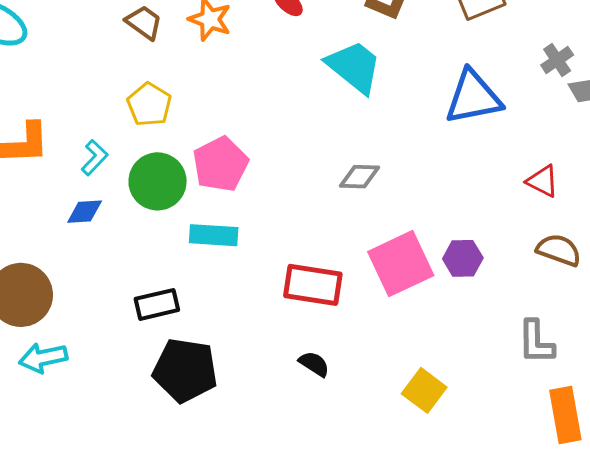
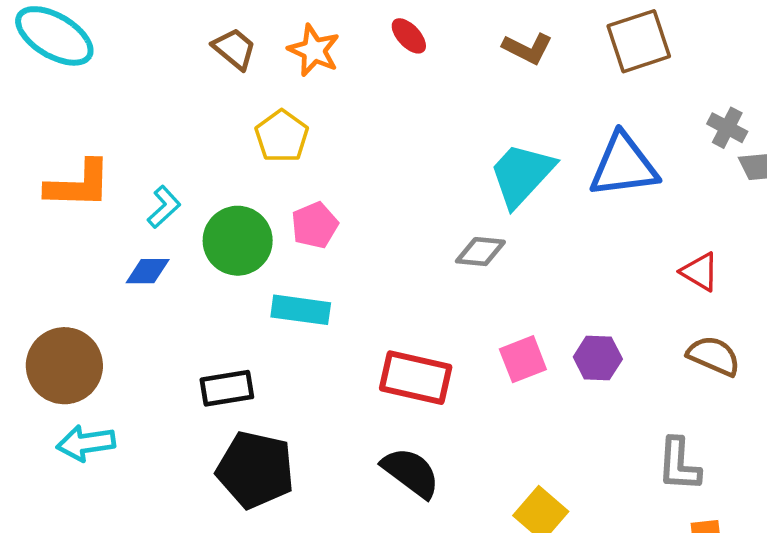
gray cross: (557, 60) -> (727, 128), turned -32
cyan trapezoid: (354, 67) -> (522, 175), moved, turned -90
yellow pentagon: (149, 104) -> (282, 136), moved
pink pentagon: (220, 164) -> (315, 225), size x0.7
pink square: (401, 264) -> (523, 359), size x0.6
black semicircle: (314, 364) -> (411, 473), size x1.6

